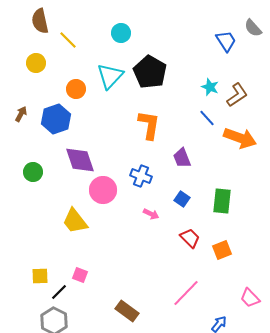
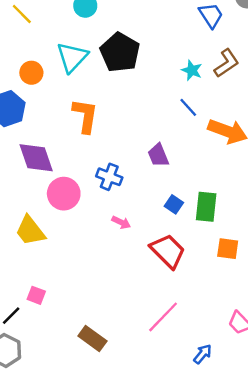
brown L-shape: (237, 95) -> (226, 63), moved
orange L-shape: (149, 125) -> (85, 116), moved
blue square: (182, 199) -> (174, 204), moved
red trapezoid: (190, 238) -> (168, 251), size x1.5
orange square: (222, 250) -> (228, 249), moved, turned 30

